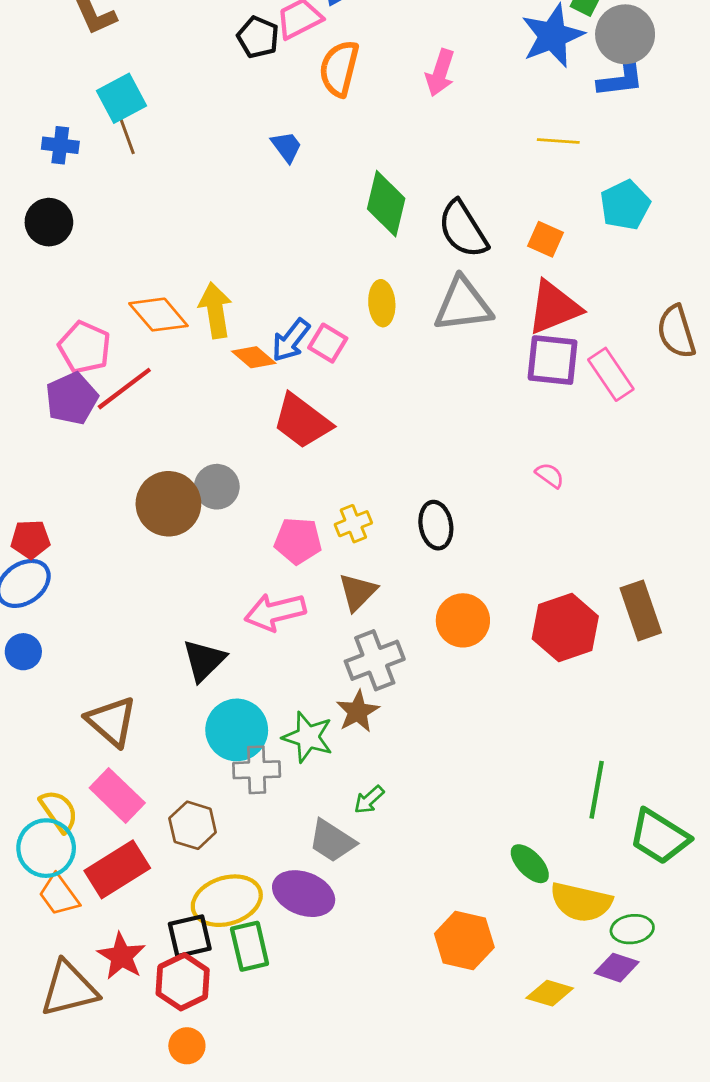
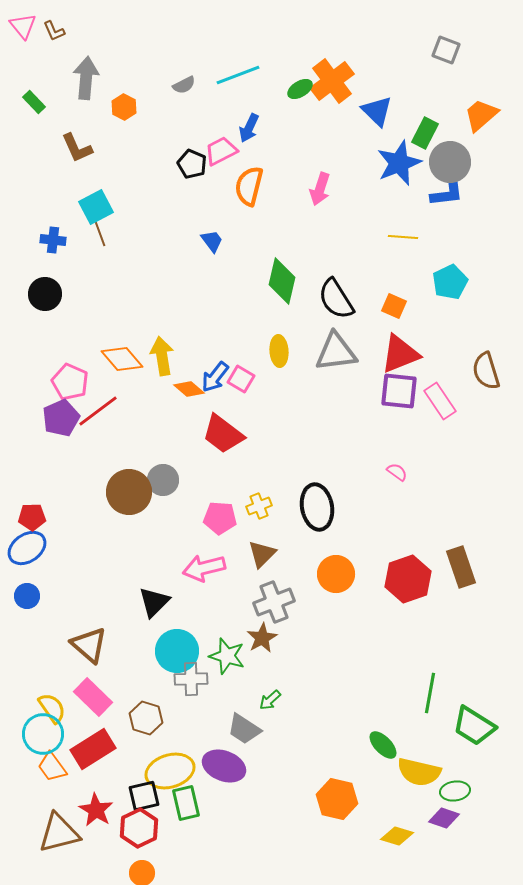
black ellipse: (436, 525) -> (317, 507), size x1.4

